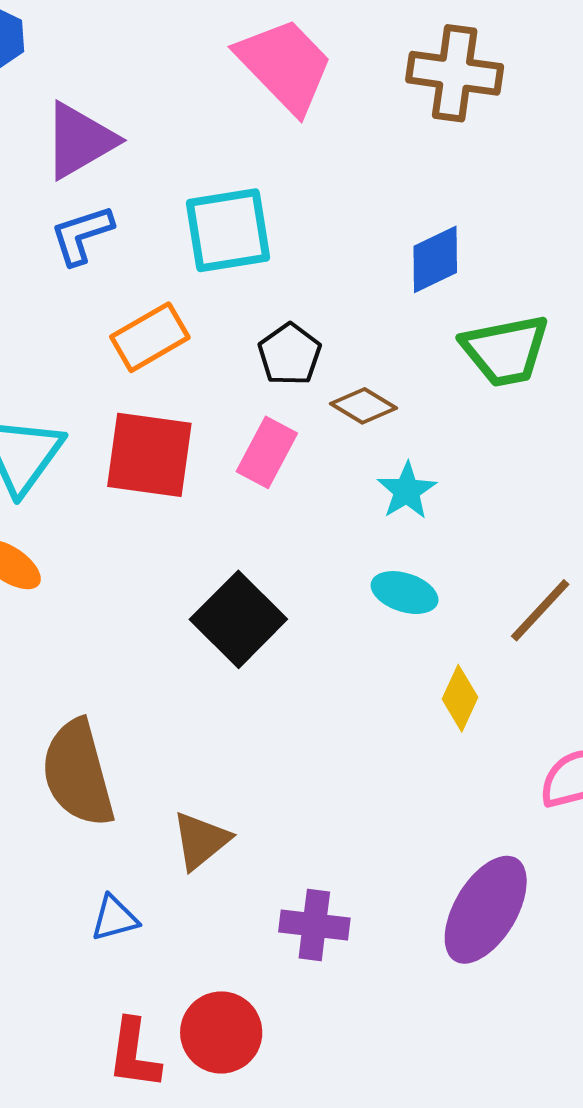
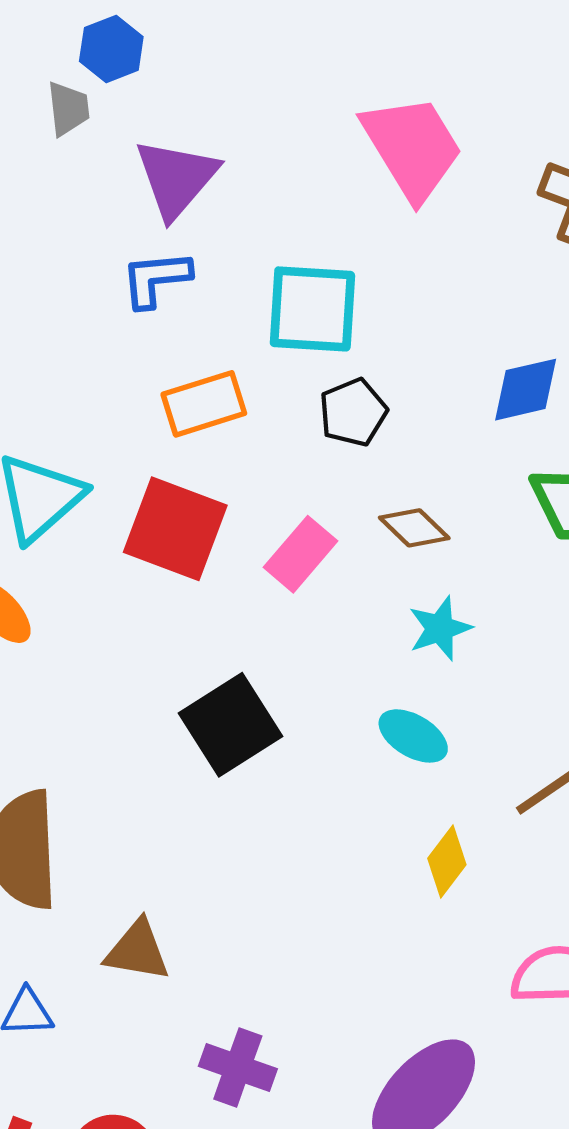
purple triangle: (80, 140) -> (176, 178), turned -32
black pentagon: (290, 354) -> (353, 412), moved
brown triangle: (201, 841) -> (137, 951), turned 36

